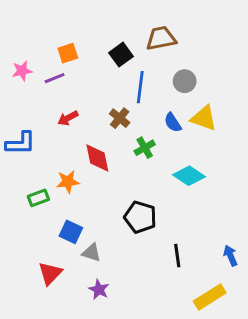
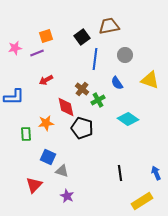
brown cross: (120, 118) -> (82, 89), moved
yellow triangle: (204, 118) -> (150, 80), moved
green rectangle: (38, 198) -> (26, 134), turned -72
black pentagon: (140, 217) -> (82, 128), moved

